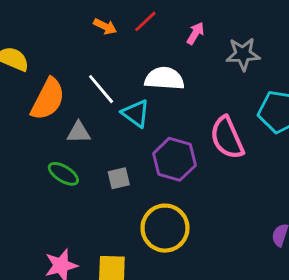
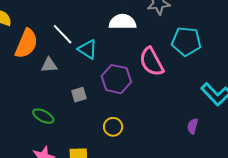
white semicircle: (164, 79) -> (123, 22), moved
green ellipse: (63, 174) -> (43, 116), moved
yellow circle: (165, 228) -> (113, 127), size x0.6

